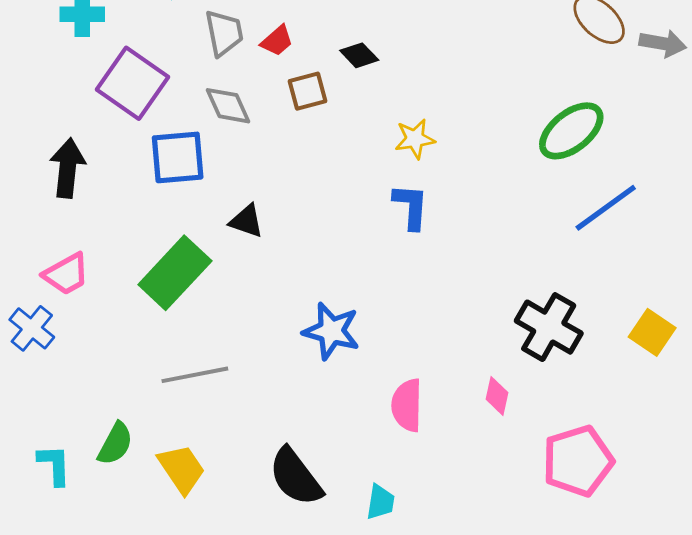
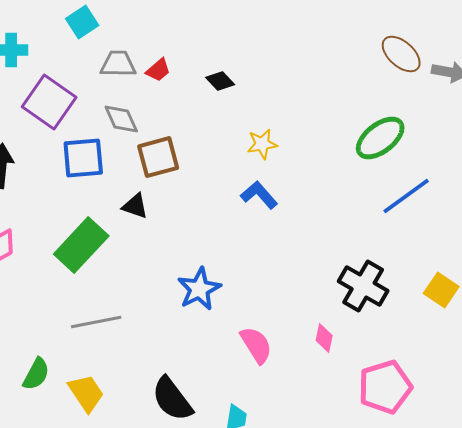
gray trapezoid: (224, 33) -> (118, 64), turned -78
brown square: (307, 91) -> (158, 157), moved, size x1.4
blue L-shape: (411, 206) -> (259, 195), turned -45
blue star: (331, 331) -> (199, 289), turned 30
pink semicircle: (407, 405) -> (256, 345), turned 147

